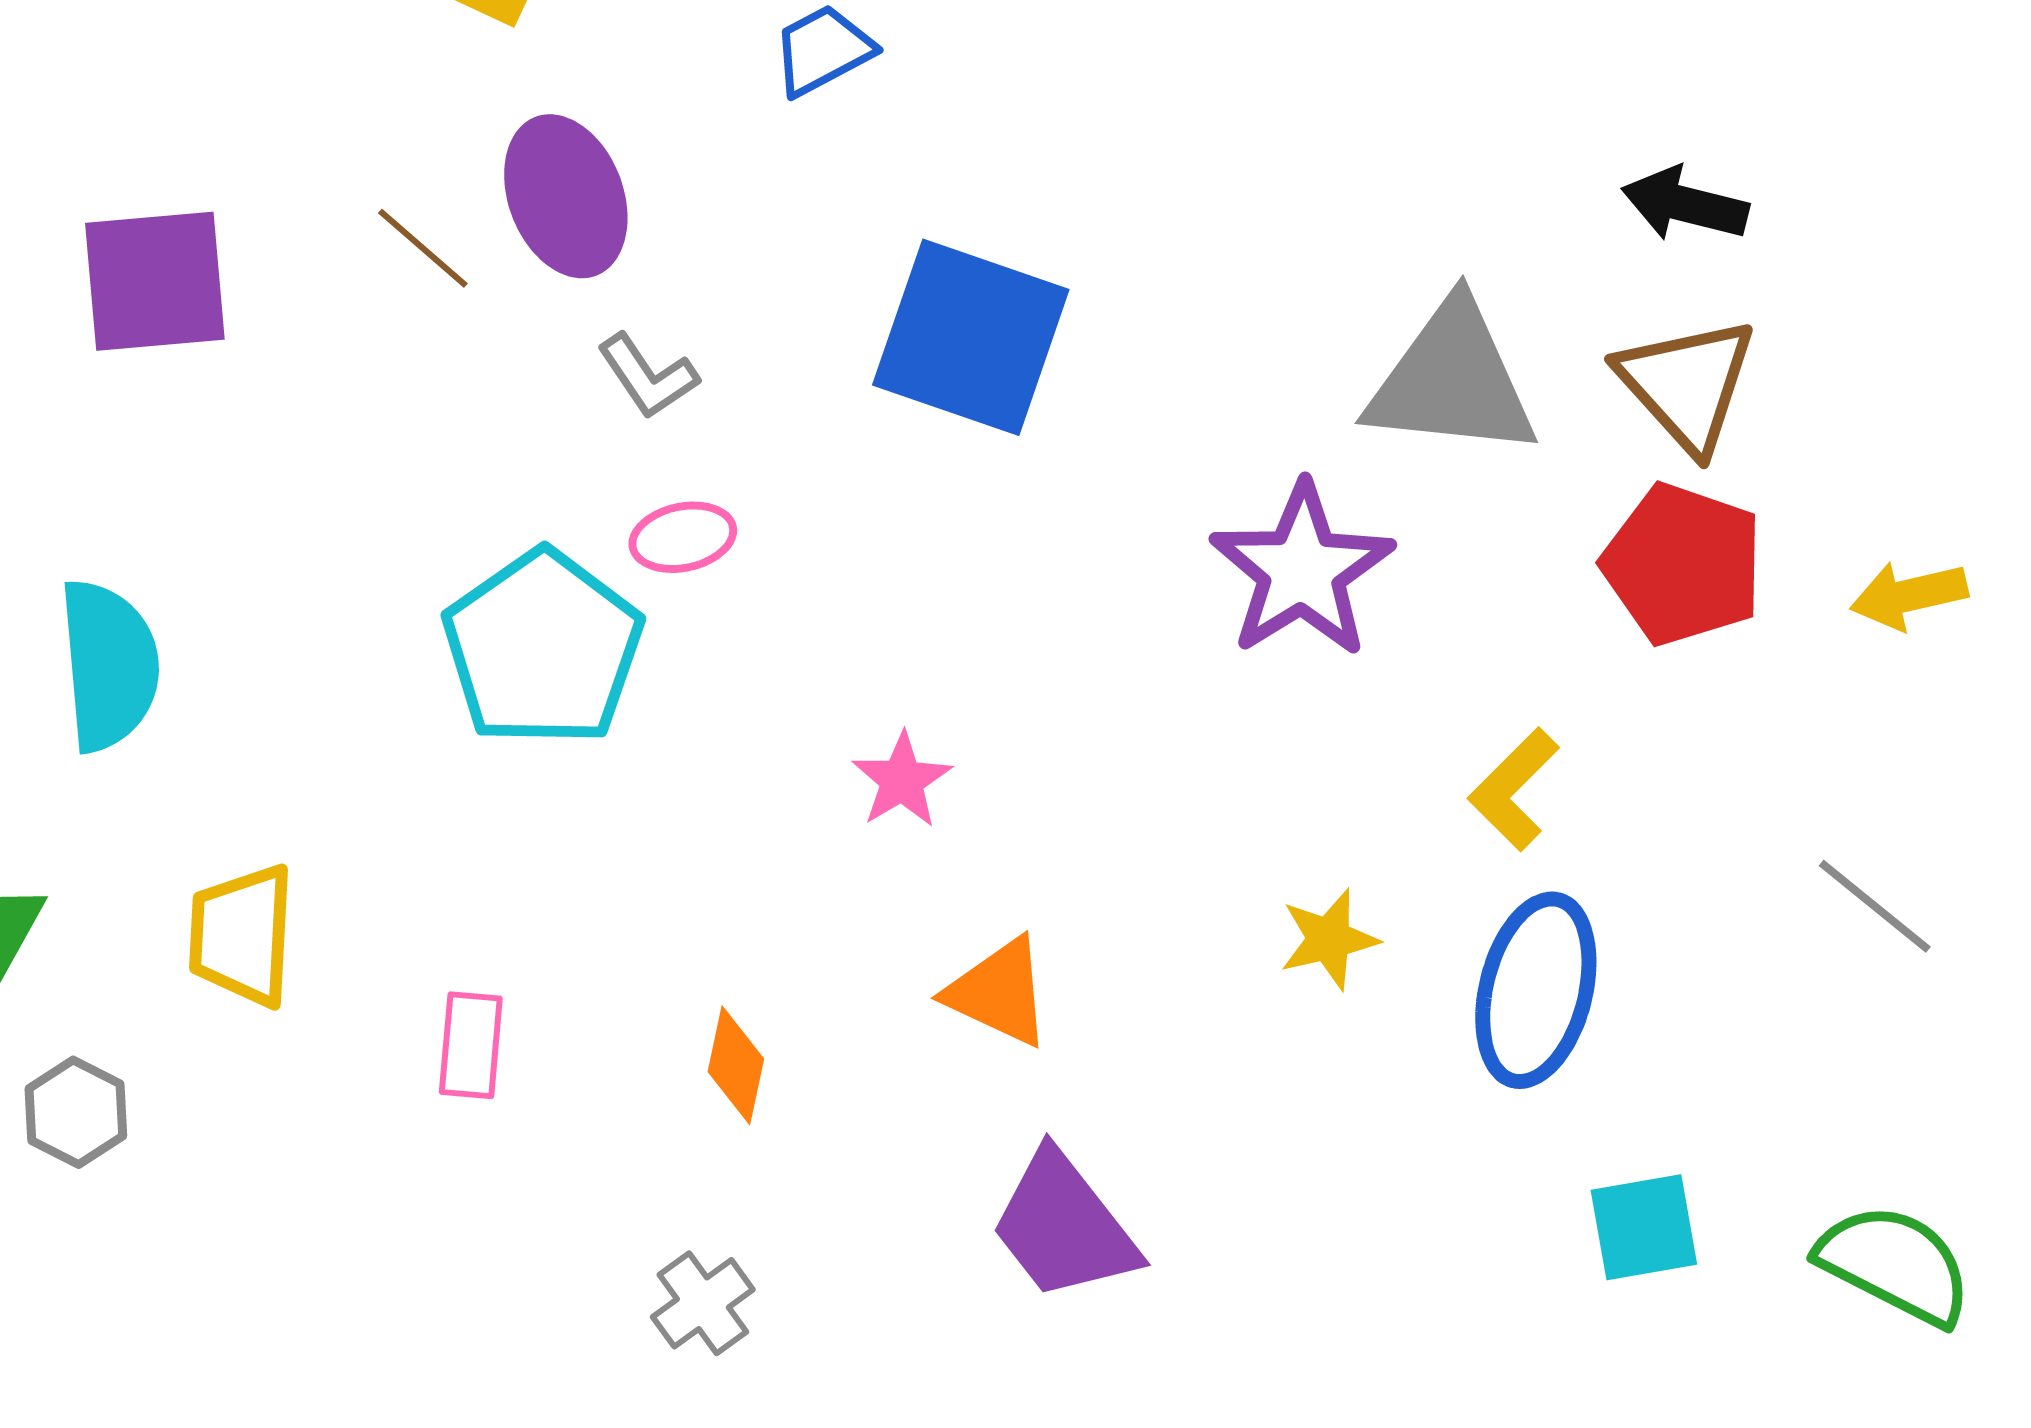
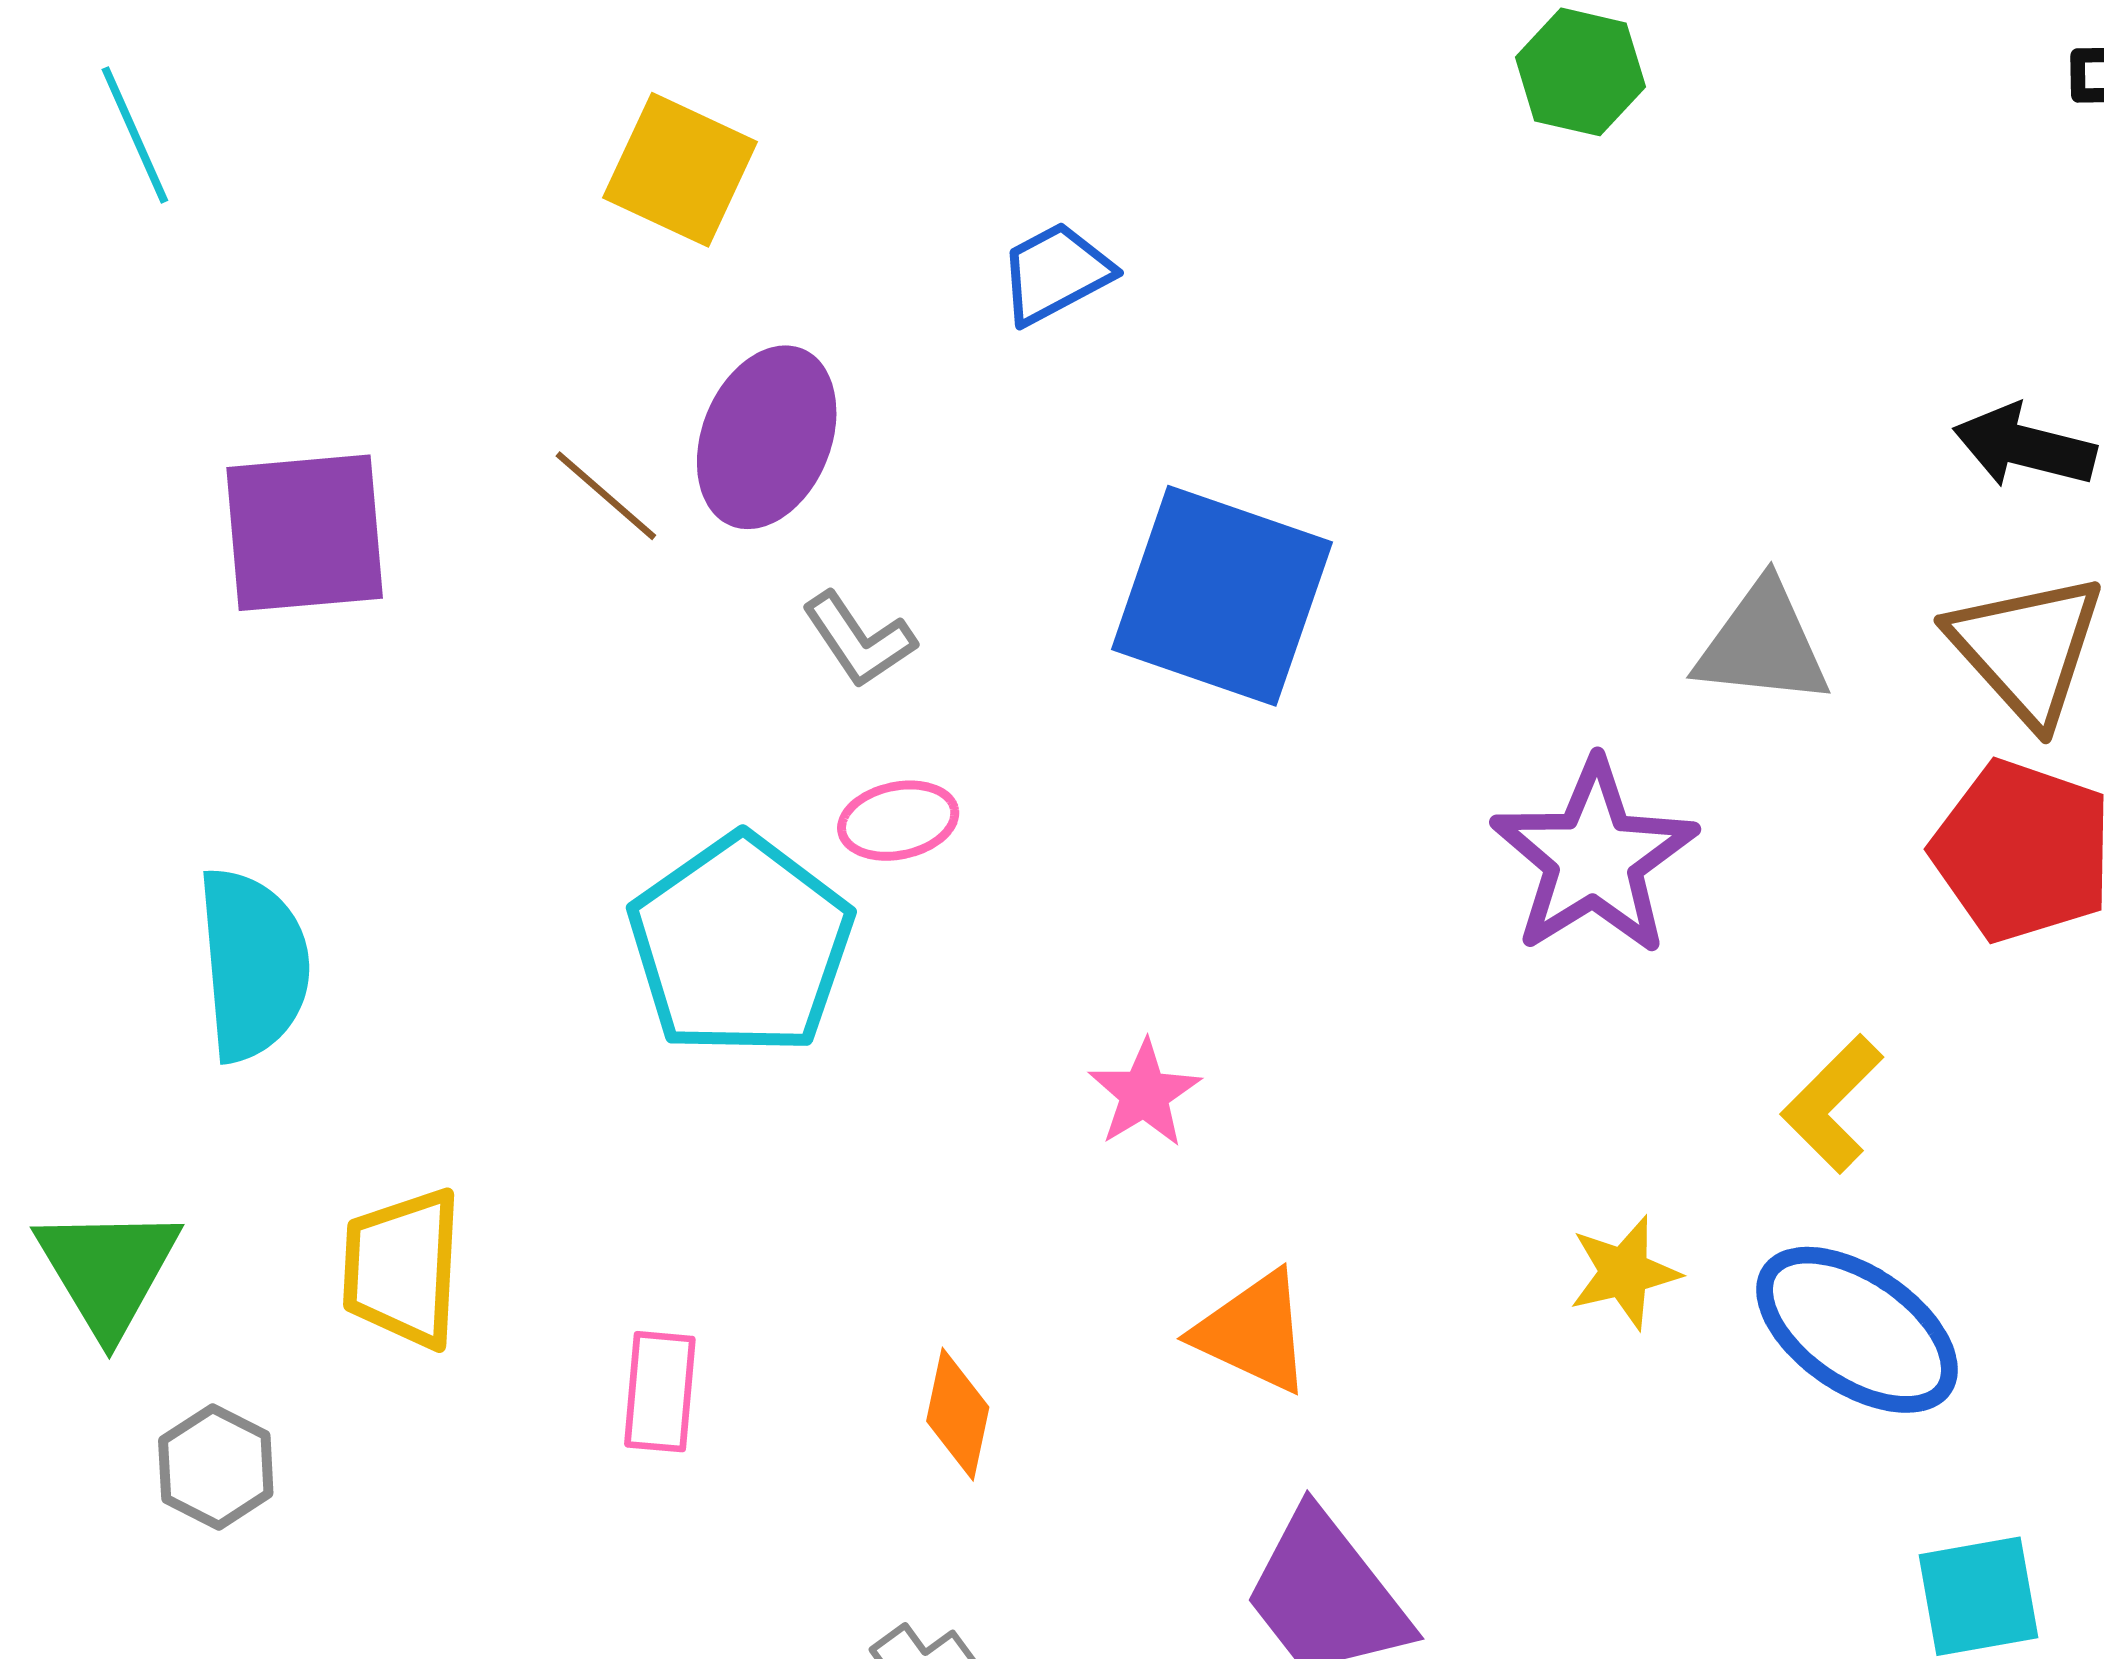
purple ellipse: (566, 196) -> (767, 437), turned 43
gray triangle: (1452, 380) -> (1763, 644), size x0.7
blue ellipse: (1536, 990) -> (1857, 1330), turned -70

